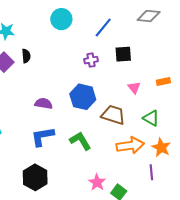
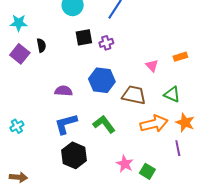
black square: (123, 54) -> (84, 37), moved
black hexagon: (35, 177) -> (74, 155), moved

